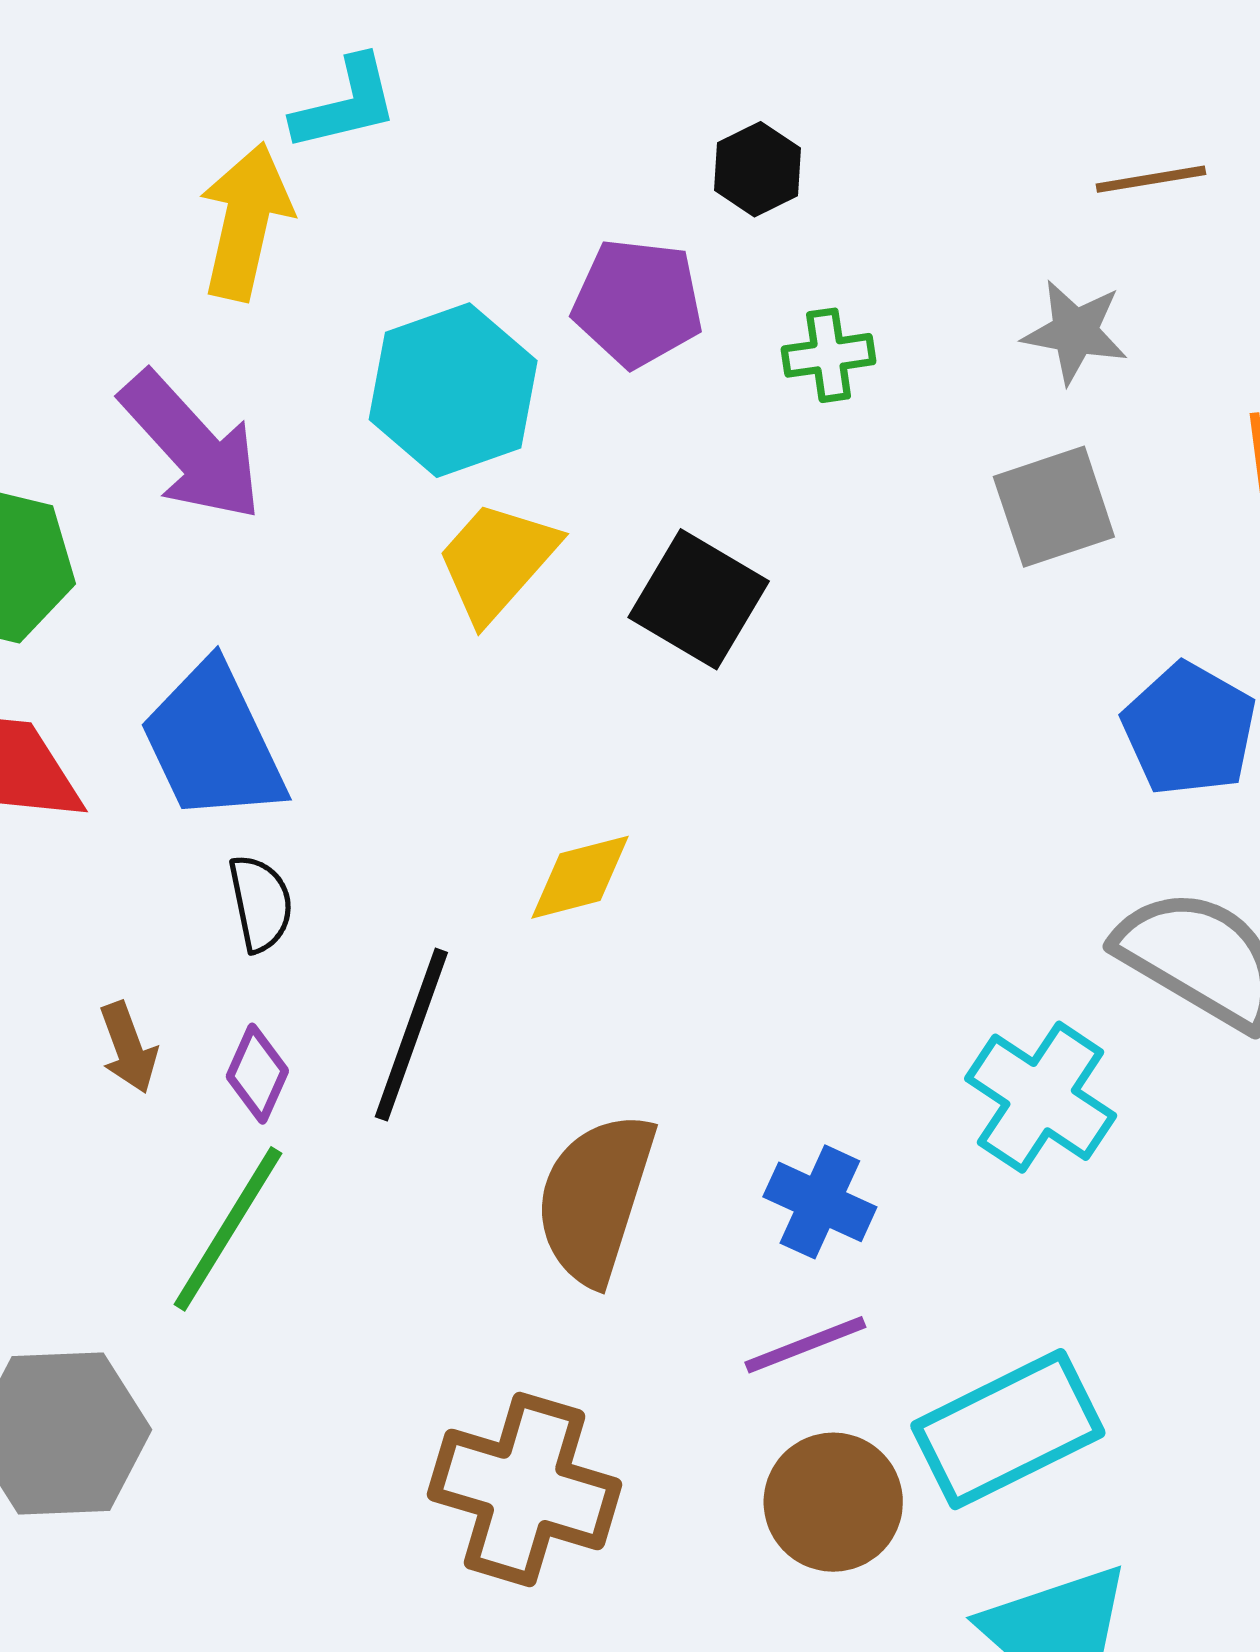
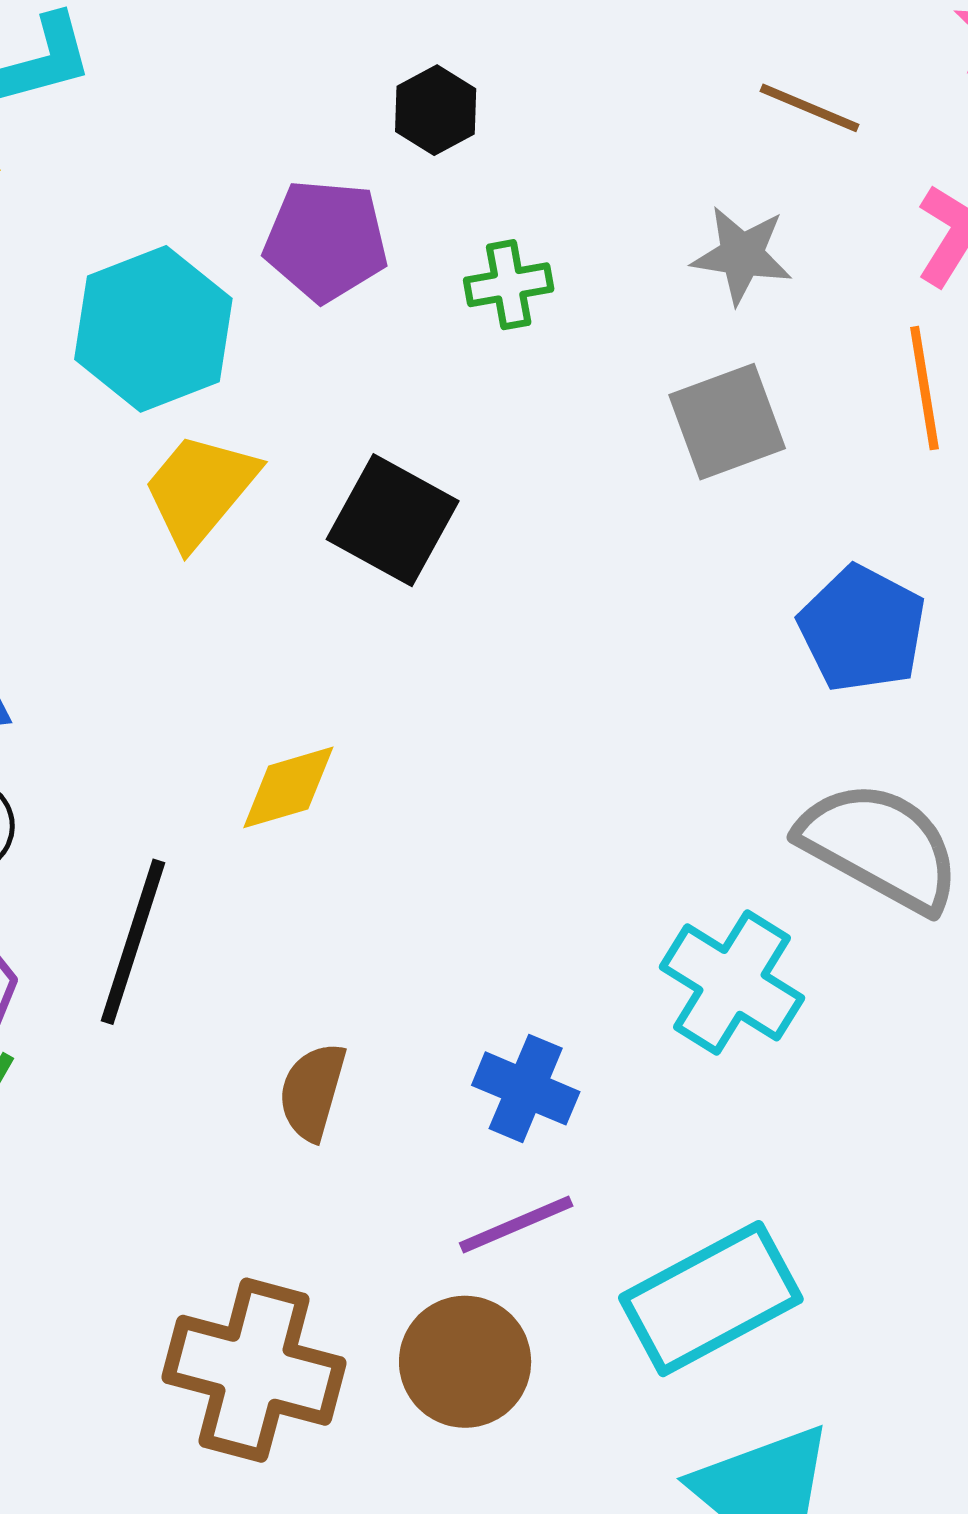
brown line: (1151, 179) -> (809, 108), turned 34
brown semicircle: (595, 1198) -> (312, 1092), size x0.6
brown circle: (833, 1502) -> (465, 1362), moved

